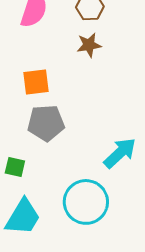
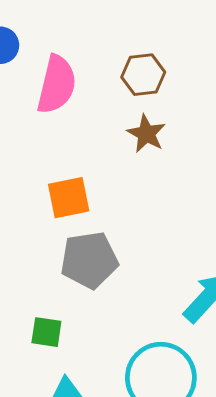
brown star: (89, 45) -> (146, 134), turned -30

